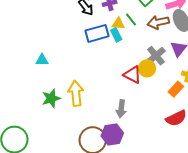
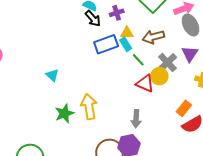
green line: (131, 20) -> (138, 60), moved
brown arrow: (158, 22) -> (153, 37), moved
cyan triangle: (42, 60) -> (52, 75), turned 48
orange rectangle: (176, 89) -> (184, 108), moved

